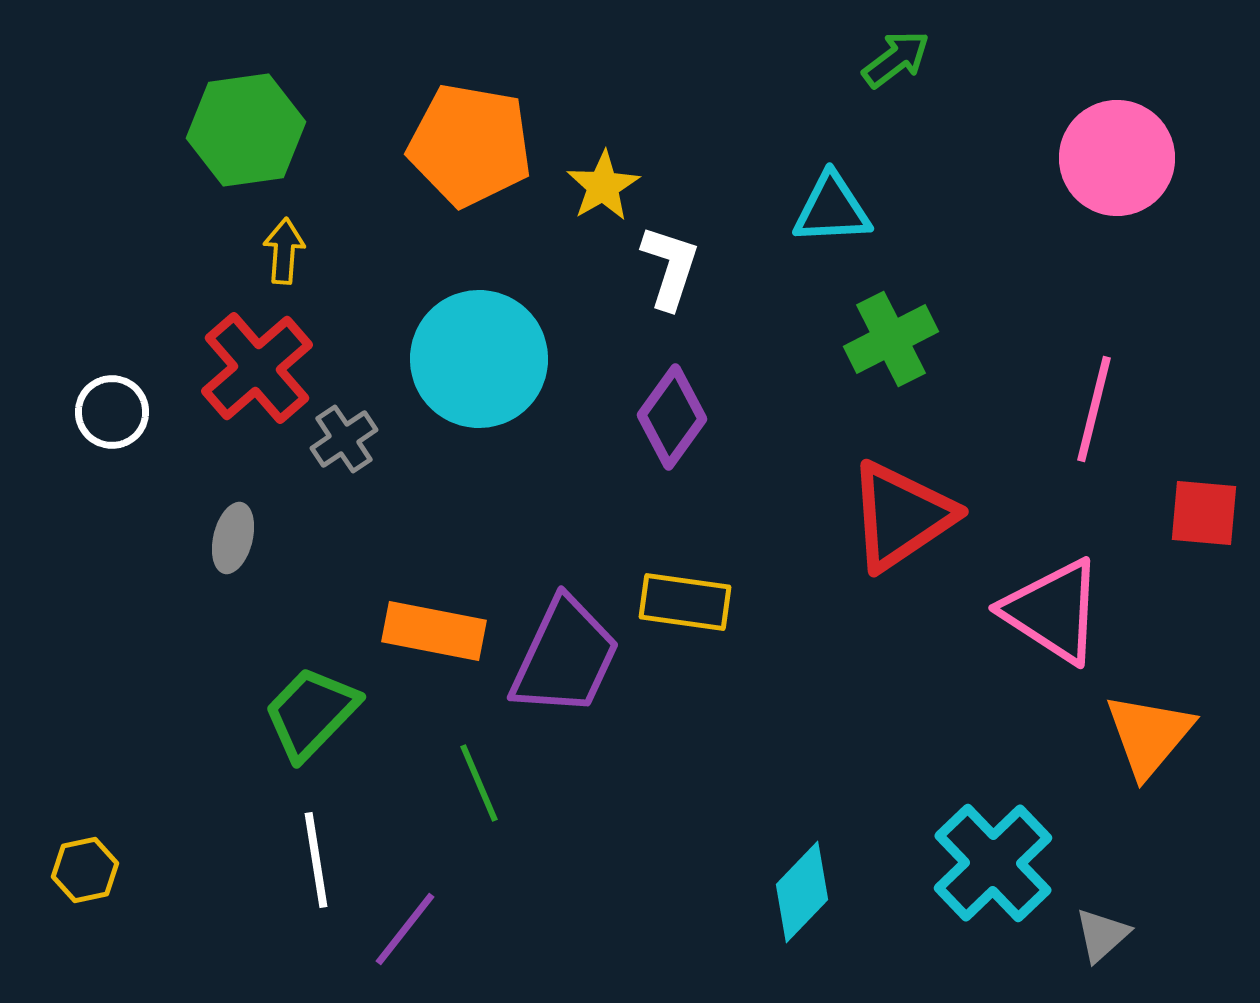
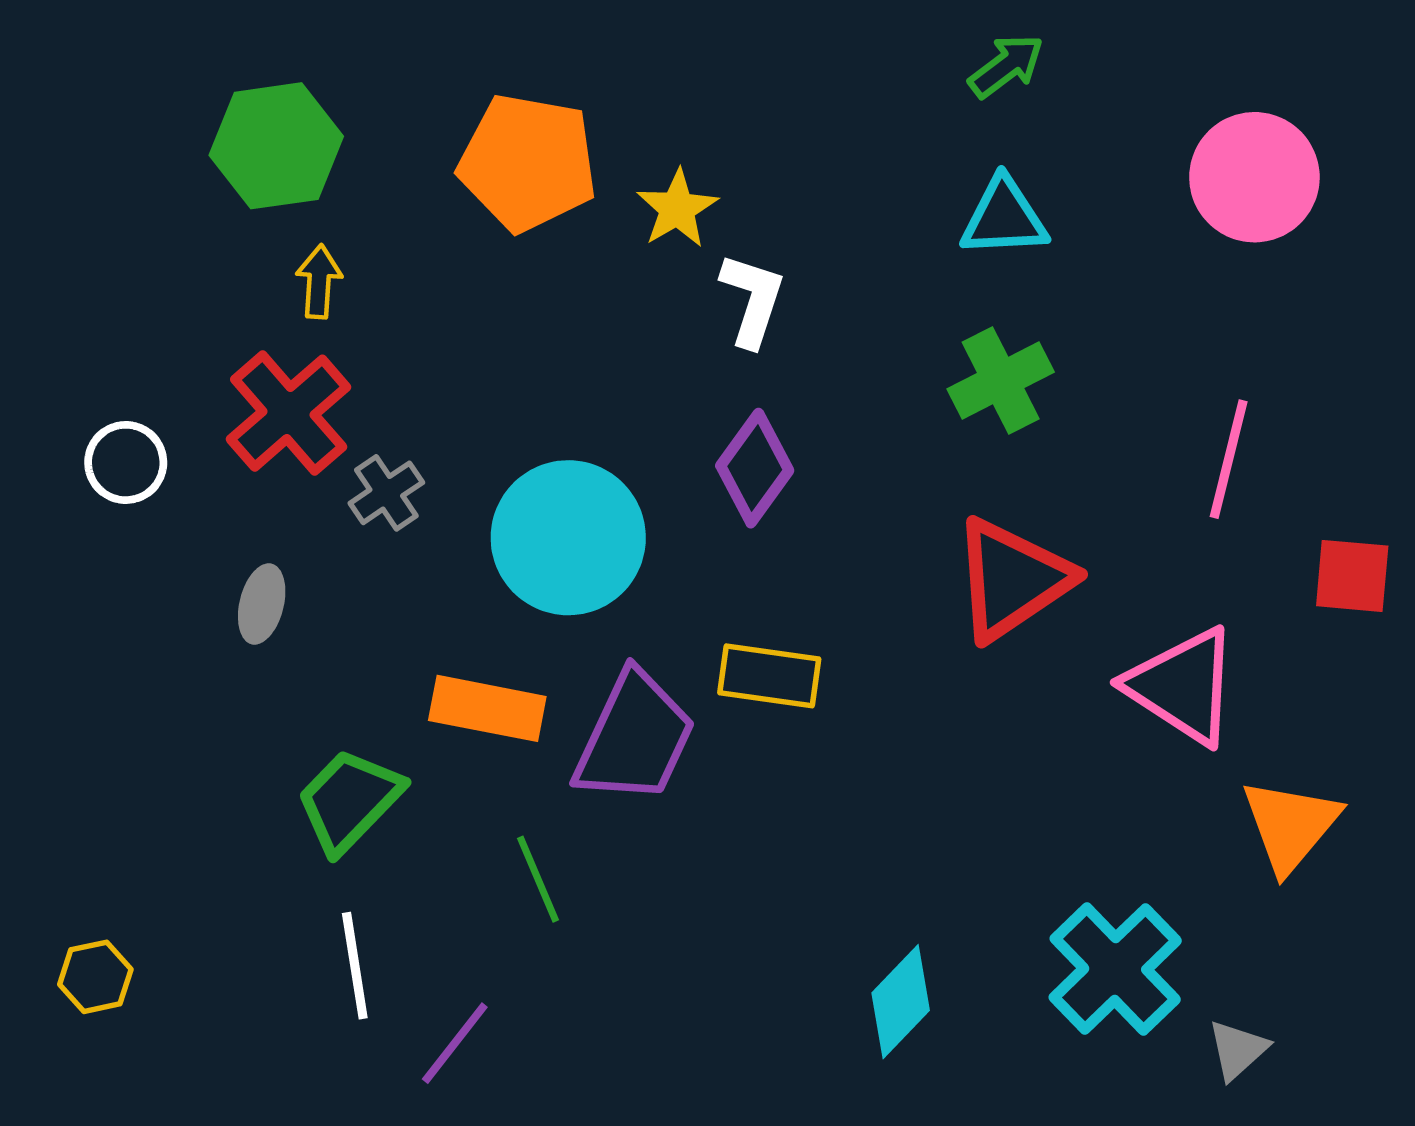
cyan triangle: (832, 209) -> (1004, 218), moved
cyan circle: (479, 359) -> (568, 538), moved

